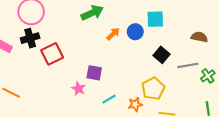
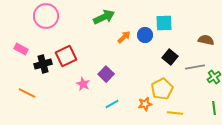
black cross: (30, 38) -> (43, 64), moved
purple square: (94, 73) -> (106, 74), turned 35
pink star: (78, 89) -> (83, 84), moved
cyan line: (109, 99) -> (112, 104), moved

